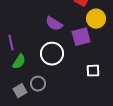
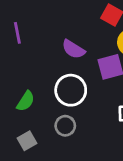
purple line: (11, 43) -> (17, 33), moved
gray circle: (38, 84) -> (65, 126), moved

